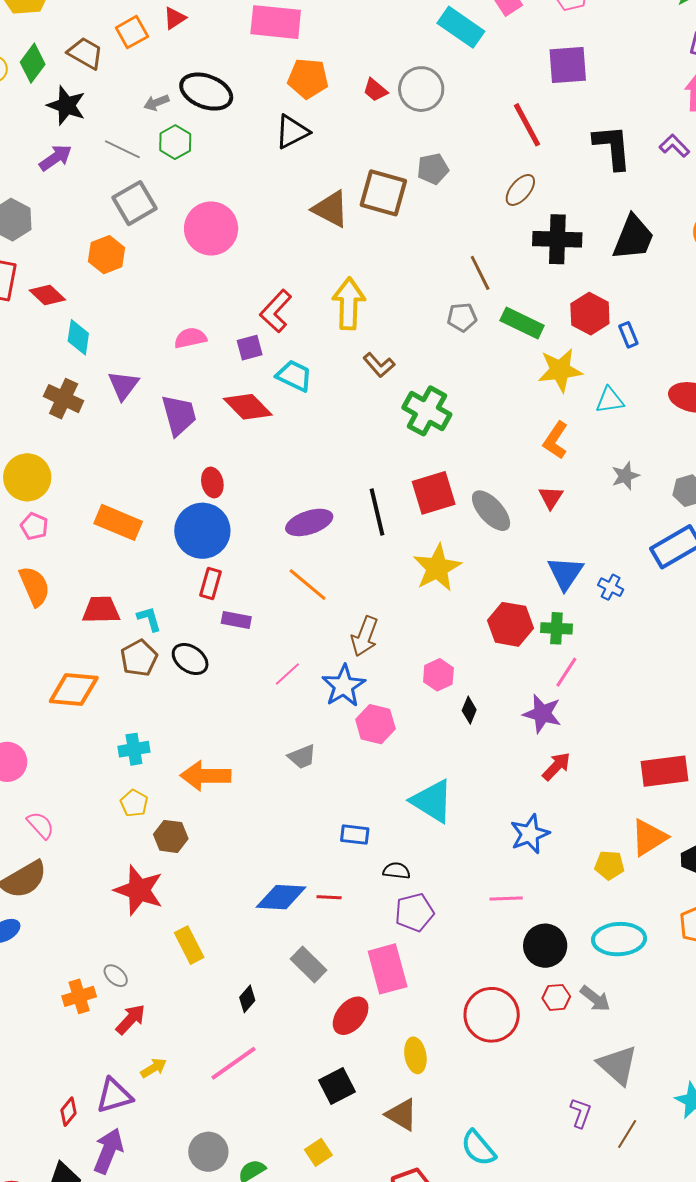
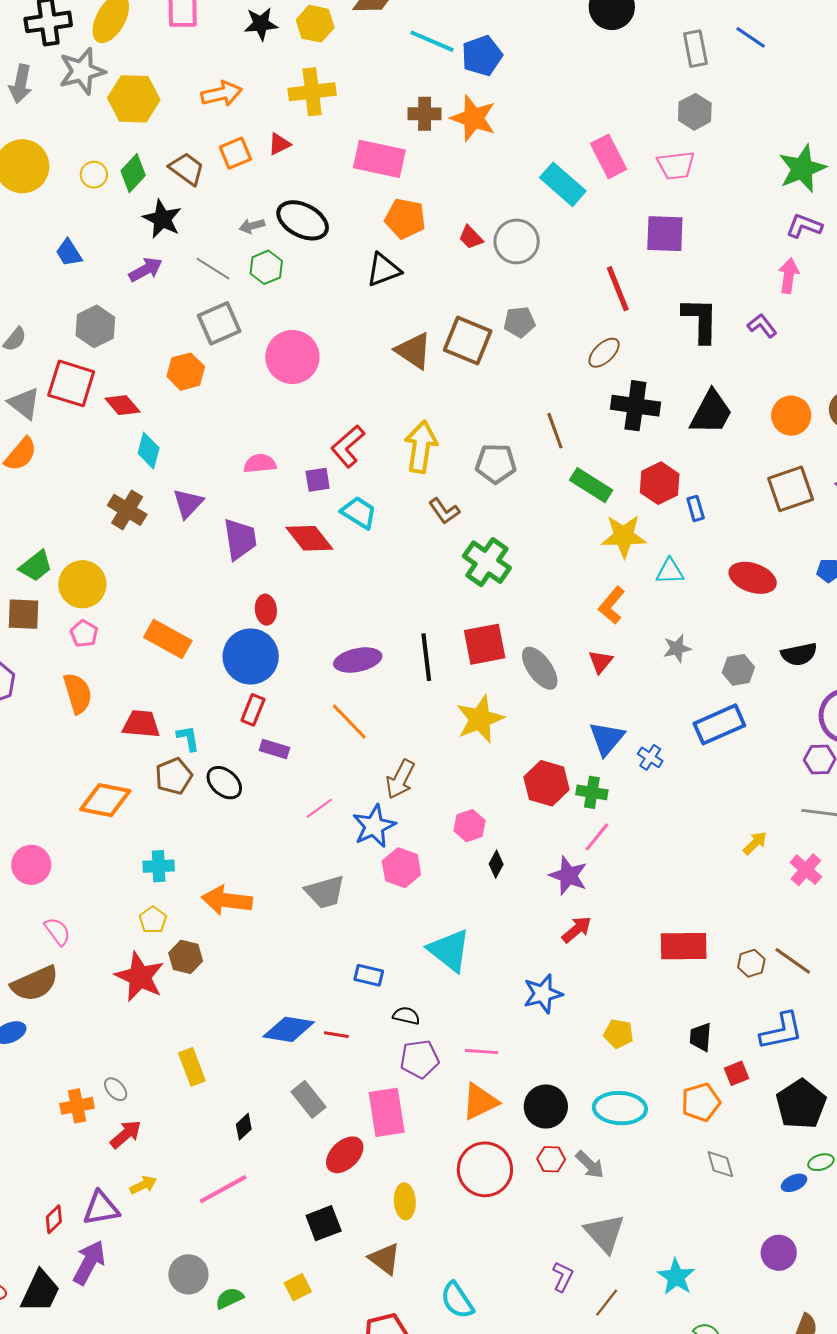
gray pentagon: (462, 317) -> (496, 464), moved, size x1.4
gray trapezoid: (302, 757) -> (325, 892), size x1.4
orange triangle: (649, 837) -> (480, 1102), moved
red star: (139, 890) -> (140, 977), moved
pink line: (506, 898) -> (481, 1052), moved

